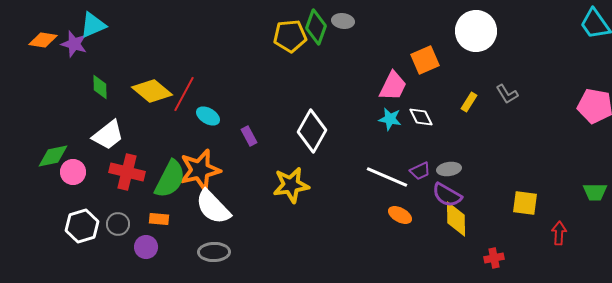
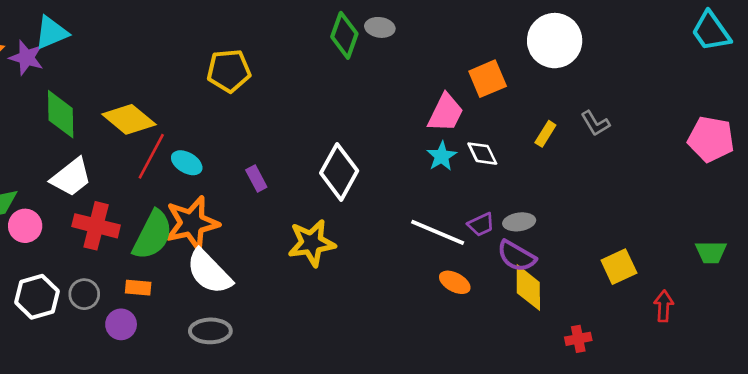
yellow pentagon: (290, 36) -> (229, 71), moved
green diamond: (100, 87) -> (61, 114), size x1.5
red line: (184, 94) -> (151, 156), moved
cyan ellipse: (208, 116) -> (187, 163), moved
cyan star: (390, 119) -> (442, 156), turned 30
yellow square: (525, 203) -> (619, 267), turned -32

